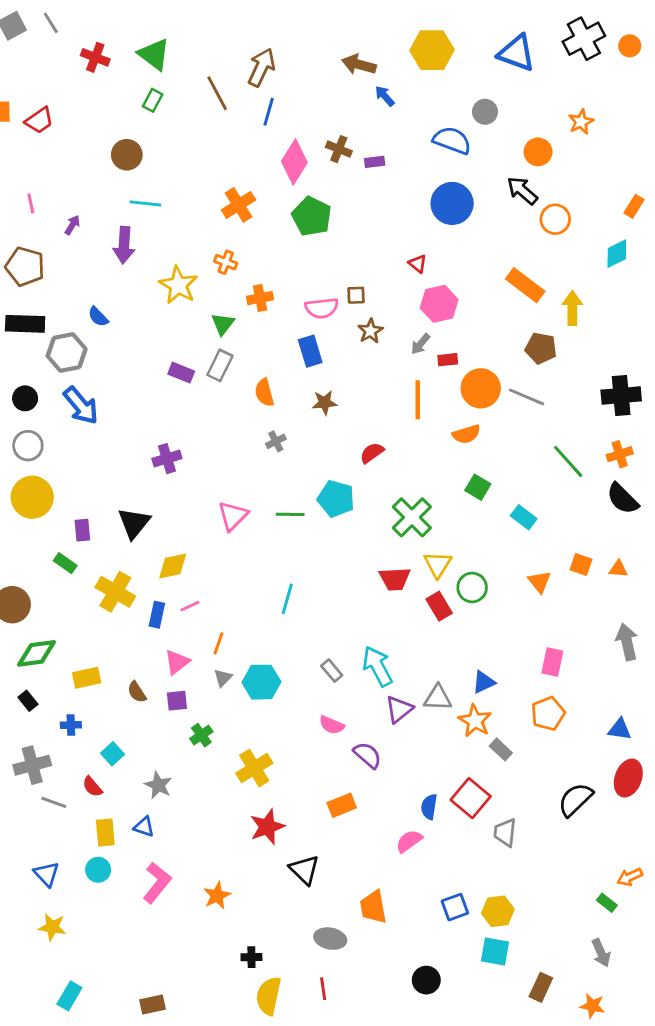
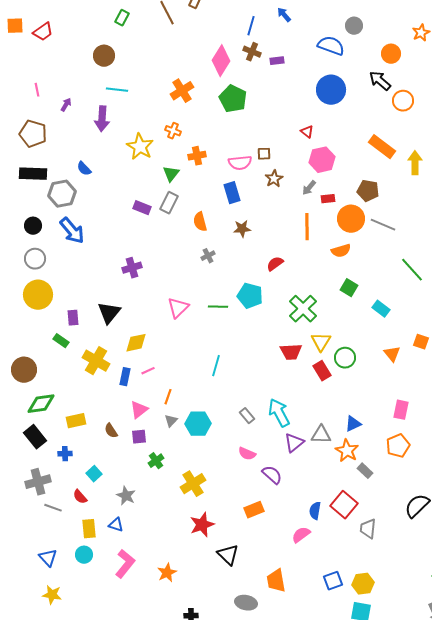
blue line: (269, 112) -> (251, 26), moved
brown pentagon: (541, 348) -> (368, 191), moved
black rectangle: (28, 701) -> (35, 437), size x1.6

